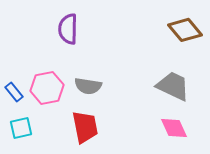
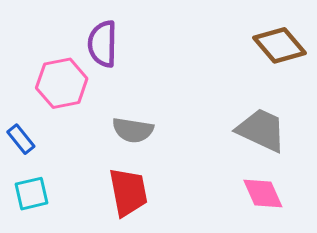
pink hexagon: (47, 88) -> (62, 83), moved

